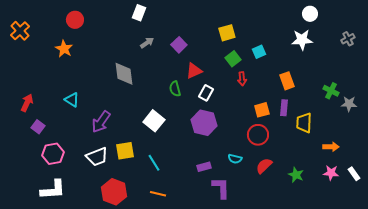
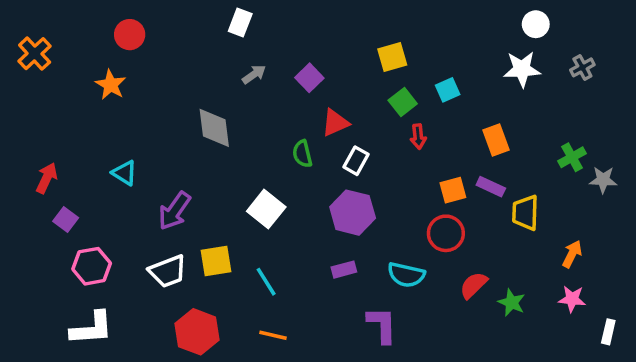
gray cross: (348, 39) -> (582, 67), moved
green cross: (331, 91) -> (572, 157), turned 35
purple rectangle: (284, 108) -> (491, 187), turned -70
orange arrow: (331, 147) -> (572, 254), turned -63
cyan semicircle: (235, 159) -> (406, 275), size x1.5
red semicircle: (264, 166) -> (474, 285), moved
purple rectangle: (204, 167) -> (344, 270), moved
white rectangle: (354, 174) -> (608, 332), moved, turned 48

